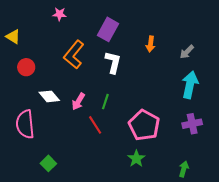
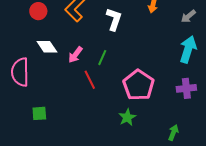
red circle: (26, 67) -> (38, 11), moved
green square: (48, 163) -> (39, 113), turned 35

